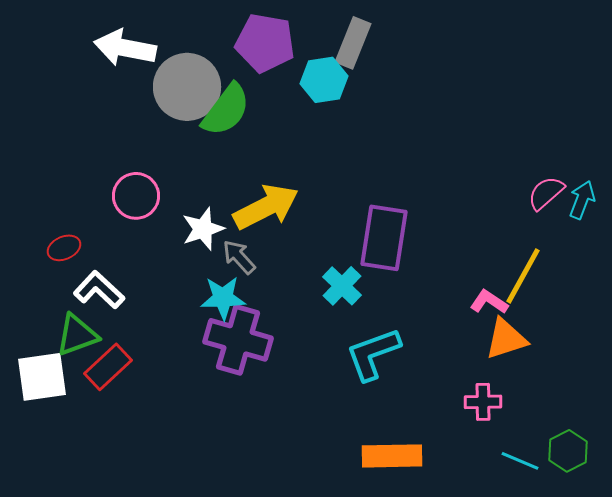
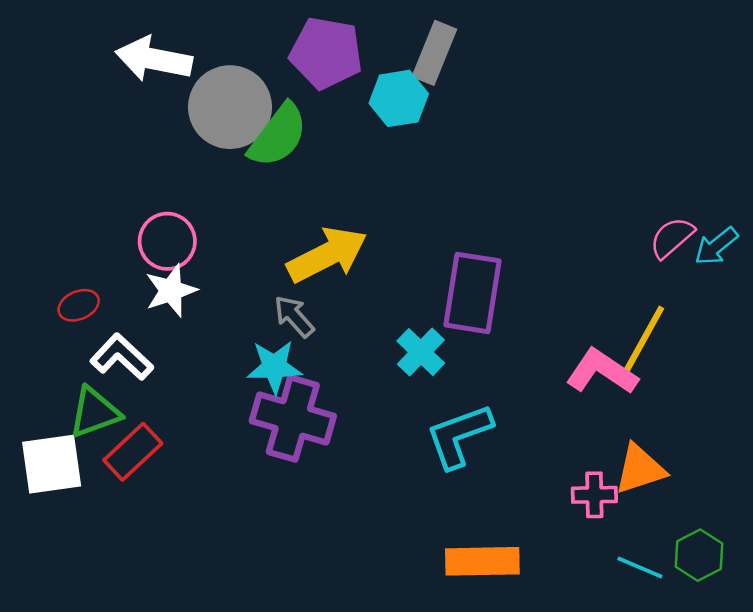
cyan arrow: (582, 200) -> (716, 246), turned -150
white star: (203, 229) -> (171, 290), moved
pink L-shape: (489, 302) -> (602, 372), size x1.5
orange triangle: (506, 339) -> (640, 469), moved

